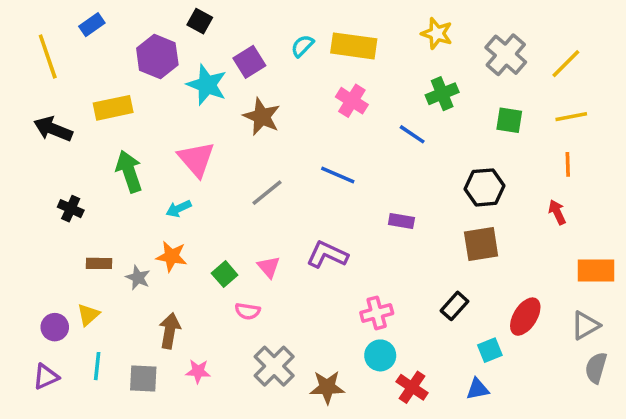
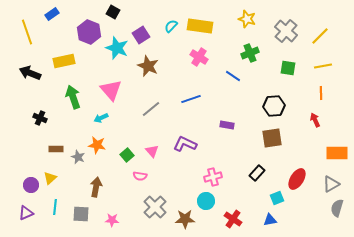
blue line: (338, 175) -> (191, 99), turned -42
cyan circle: (380, 355) -> (206, 201), moved
pink star: (198, 371) -> (112, 220), moved

